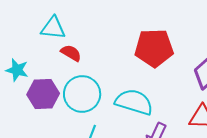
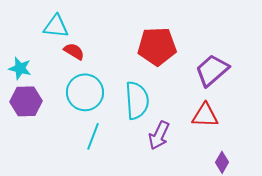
purple hexagon: (43, 94) -> (26, 101), moved
cyan semicircle: (134, 102) -> (137, 100), turned 69

